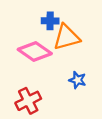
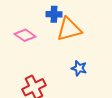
pink diamond: (35, 52) -> (25, 35), moved, size x0.7

